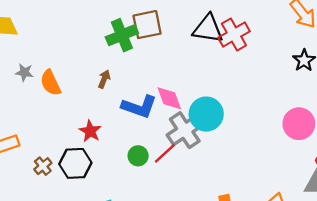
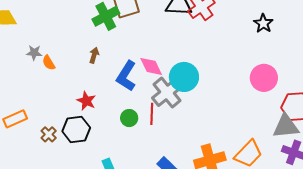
gray star: (24, 72) -> (34, 53), moved
orange semicircle: (51, 83) -> (49, 63), size x0.7
blue L-shape: (139, 107) -> (126, 76), turned 108
red line: (165, 153) -> (152, 114), turned -40

